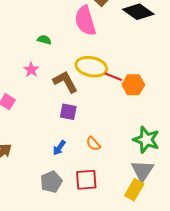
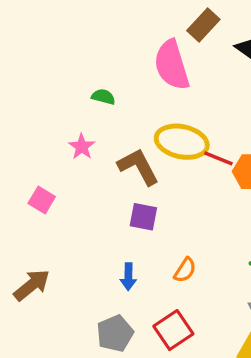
orange semicircle: (93, 144) -> (185, 270), turned -105
blue arrow: (59, 148) -> (128, 277), turned -35
red square: (86, 180) -> (173, 330), turned -30

